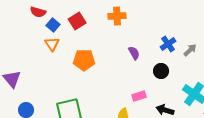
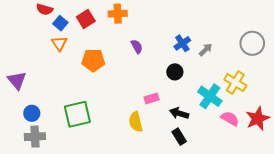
orange cross: (117, 16) -> (118, 14), moved
purple semicircle: (134, 53) -> (137, 46), moved

